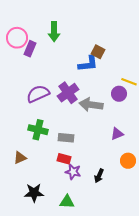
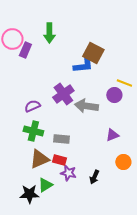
brown square: (98, 52) -> (93, 53), size x1.5
purple semicircle: (38, 94) -> (32, 106), moved, size x0.7
brown triangle: (20, 158) -> (39, 159), moved, size x1.5
green triangle: (67, 202) -> (45, 185), moved, turned -35

